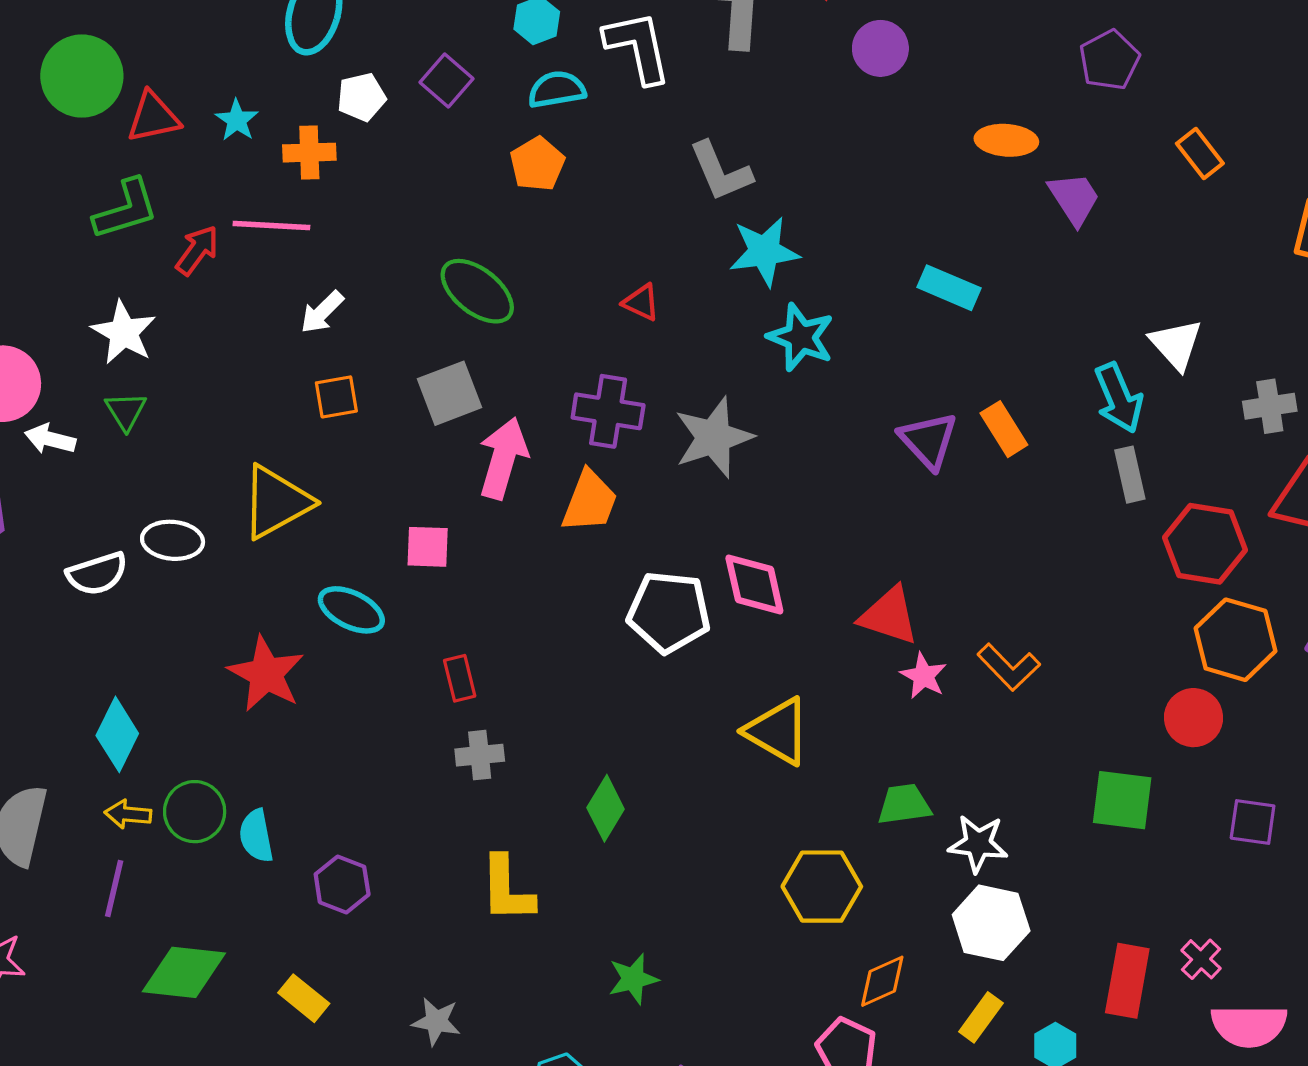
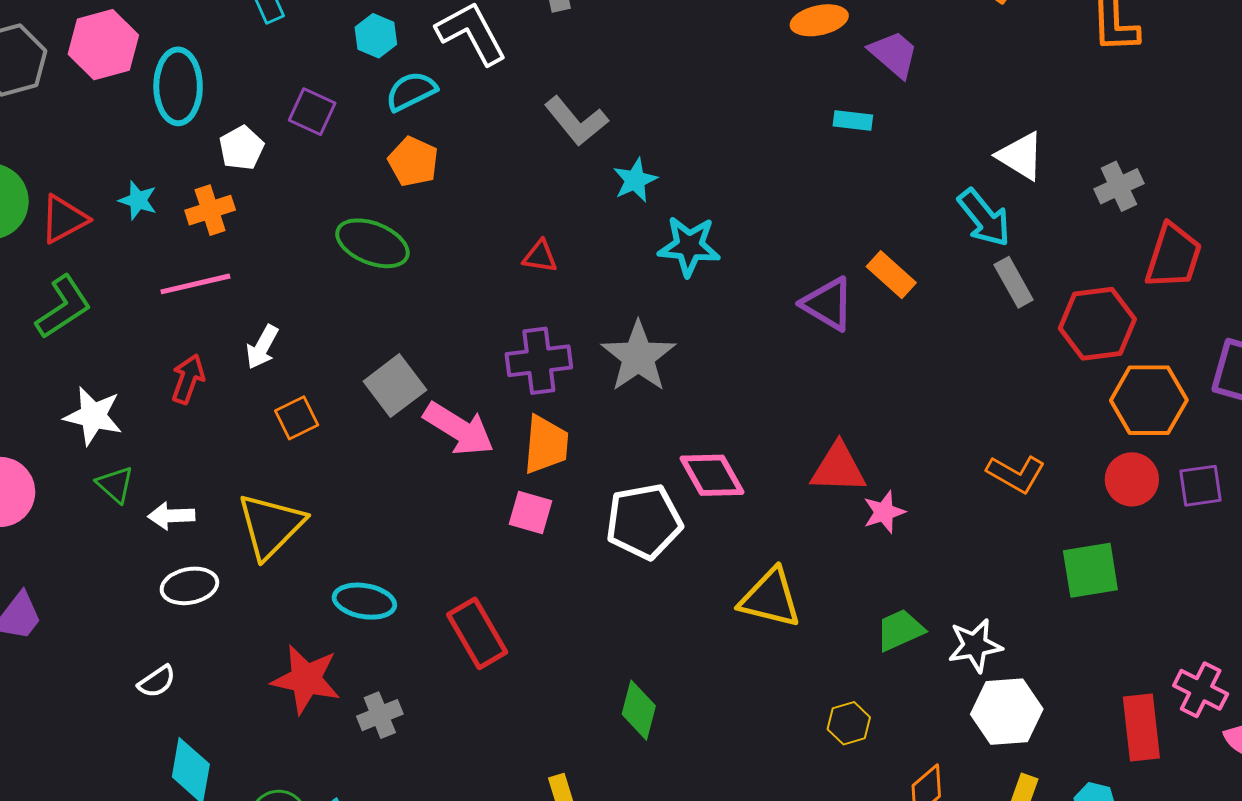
red arrow: (197, 250) -> (188, 379), moved
cyan star: (764, 251) -> (635, 180), size x0.7
cyan rectangle: (949, 288) -> (853, 121), moved, size x0.7
green ellipse: (477, 291) -> (372, 243), moved
white arrow: (50, 439) -> (171, 516), moved
pink arrow: (503, 458) -> (459, 429), turned 122
pink square: (428, 547) -> (530, 513), moved, turned 30
white semicircle: (97, 574) -> (157, 682), moved, size x0.7
orange L-shape: (1009, 667) -> (1016, 474), moved
pink star: (924, 676) -> (884, 512), turned -30
red rectangle: (460, 678) -> (477, 633), size x1.6
gray cross: (480, 755) -> (380, 715), moved
purple square: (1253, 822) -> (1200, 486), moved
yellow hexagon: (822, 887) -> (849, 723), size x0.6
pink cross: (1201, 959) -> (1201, 690), size x1.4

